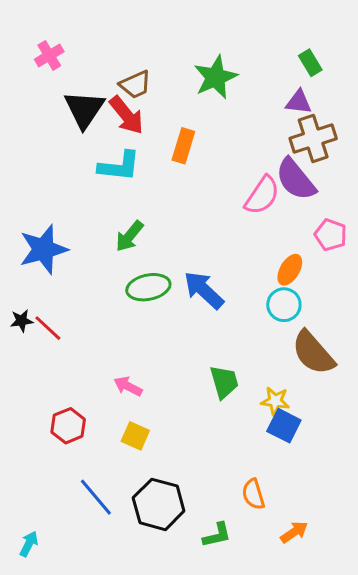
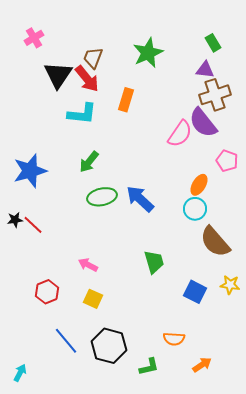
brown trapezoid: (135, 85) -> (93, 58), turned 135
yellow star: (275, 401) -> (230, 285), moved
orange semicircle: (253, 494) -> (174, 339), turned -70

